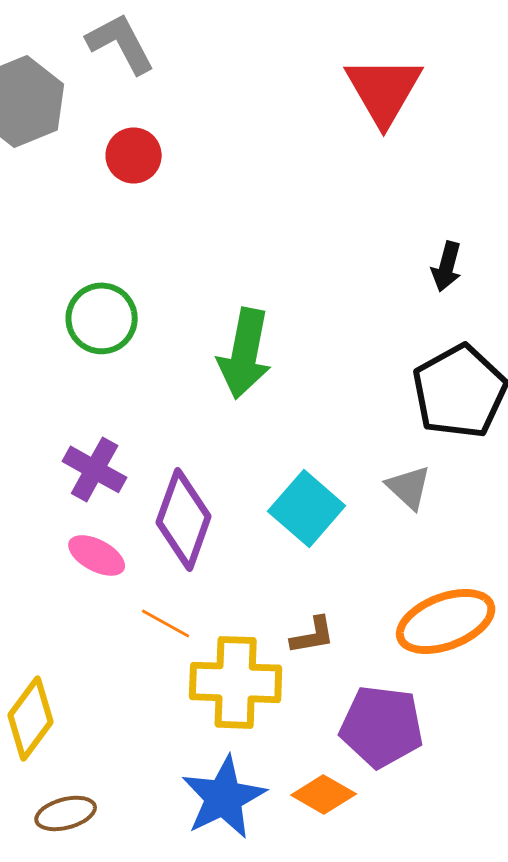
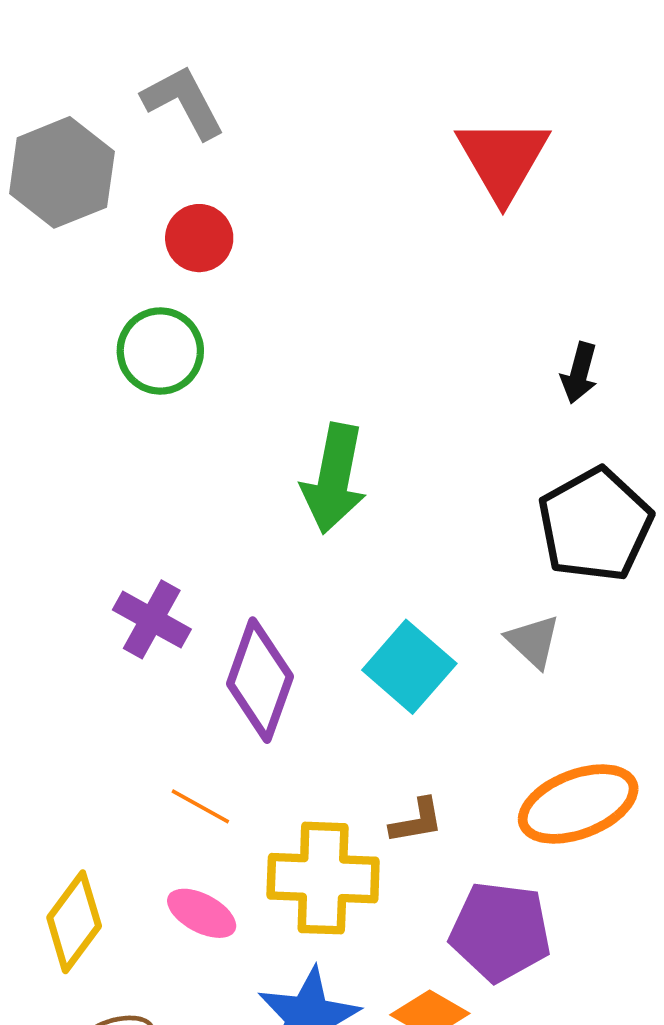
green circle: (102, 318) -> (160, 351), moved
pink ellipse: (97, 555) -> (202, 913), moved
orange line: (166, 623) -> (200, 806), moved

